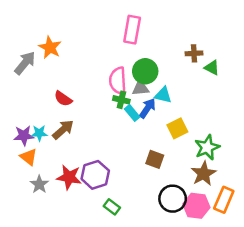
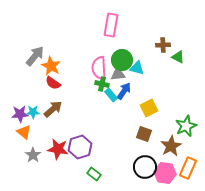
orange star: (50, 47) -> (51, 66), moved
gray arrow: (25, 63) -> (35, 56), moved
cyan triangle: (163, 95) -> (137, 68), moved
green star: (207, 147) -> (186, 126), moved
brown square: (155, 159) -> (144, 134), moved

